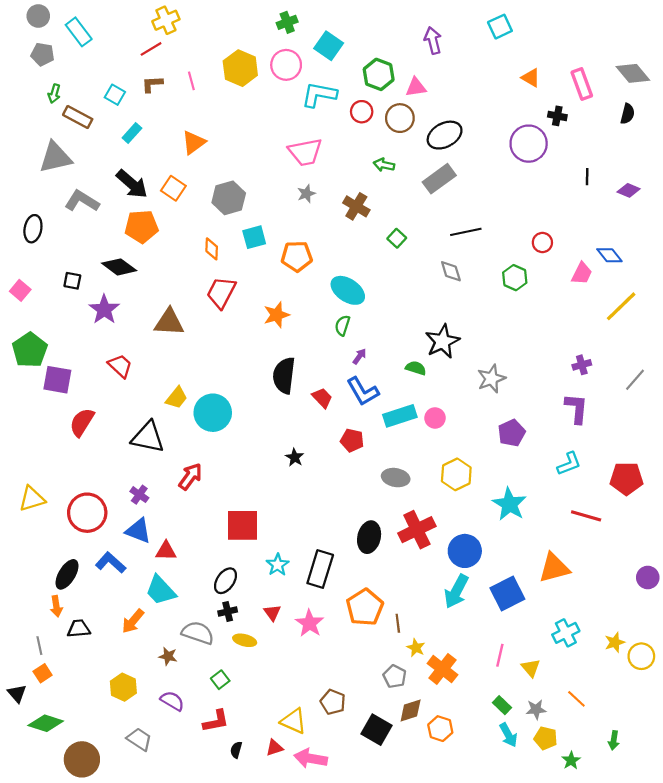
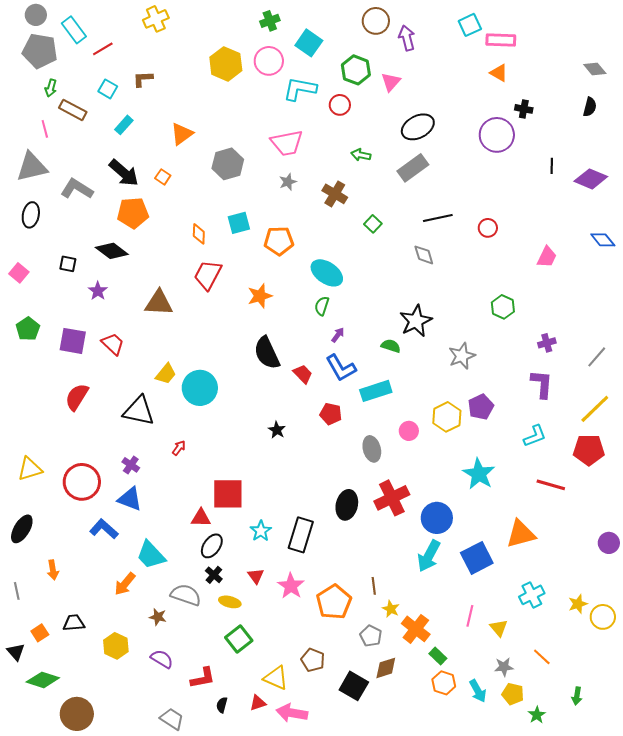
red line: (151, 49) -> (103, 49), moved
gray pentagon: (43, 54) -> (40, 51), size x1.6
gray diamond: (633, 73) -> (595, 69), size x0.7
pink line: (191, 81) -> (45, 129), moved
pink rectangle: (582, 84) -> (501, 40), moved, turned -68
pink triangle: (416, 87) -> (391, 82), turned -40
brown circle: (400, 118) -> (376, 21), moved
gray triangle: (55, 157) -> (32, 167), moved
orange square: (173, 188) -> (163, 177), size x0.7
purple diamond: (629, 190) -> (591, 179), size x1.5
gray hexagon: (229, 198) -> (228, 164), moved
red circle: (542, 243) -> (488, 228), moved
blue diamond: (609, 255) -> (603, 240), moved
green hexagon: (515, 278) -> (503, 307), moved
yellow line: (621, 306) -> (595, 409), moved
purple star: (104, 310) -> (98, 291), size x0.7
green pentagon: (30, 350) -> (28, 329), size x0.7
black semicircle: (284, 375) -> (267, 353), turned -32
purple square: (57, 380) -> (73, 341), moved
pink circle: (435, 418) -> (409, 431), moved
yellow hexagon: (456, 474) -> (447, 417), moved
red arrow: (190, 476) -> (179, 448), size x0.6
gray ellipse: (396, 478) -> (372, 449), turned 65
red triangle: (166, 551) -> (201, 518), moved
black ellipse: (67, 574) -> (22, 529), moved
orange pentagon: (365, 607) -> (334, 602), moved
black cross: (228, 612) -> (214, 575), turned -36
black trapezoid: (79, 629) -> (74, 623), moved
gray line: (39, 646) -> (17, 591), moved
green square: (220, 680) -> (239, 639), moved, size x1.5
green rectangle: (502, 705) -> (438, 656), moved
orange hexagon: (440, 729) -> (444, 683), moved
gray trapezoid: (139, 739) -> (172, 719), moved

